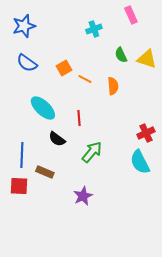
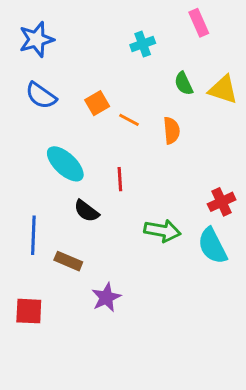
green arrow: (92, 152) -> (162, 231), moved, turned 60
red square: (19, 186) -> (29, 311), moved
purple star: (83, 196) -> (106, 297), moved

